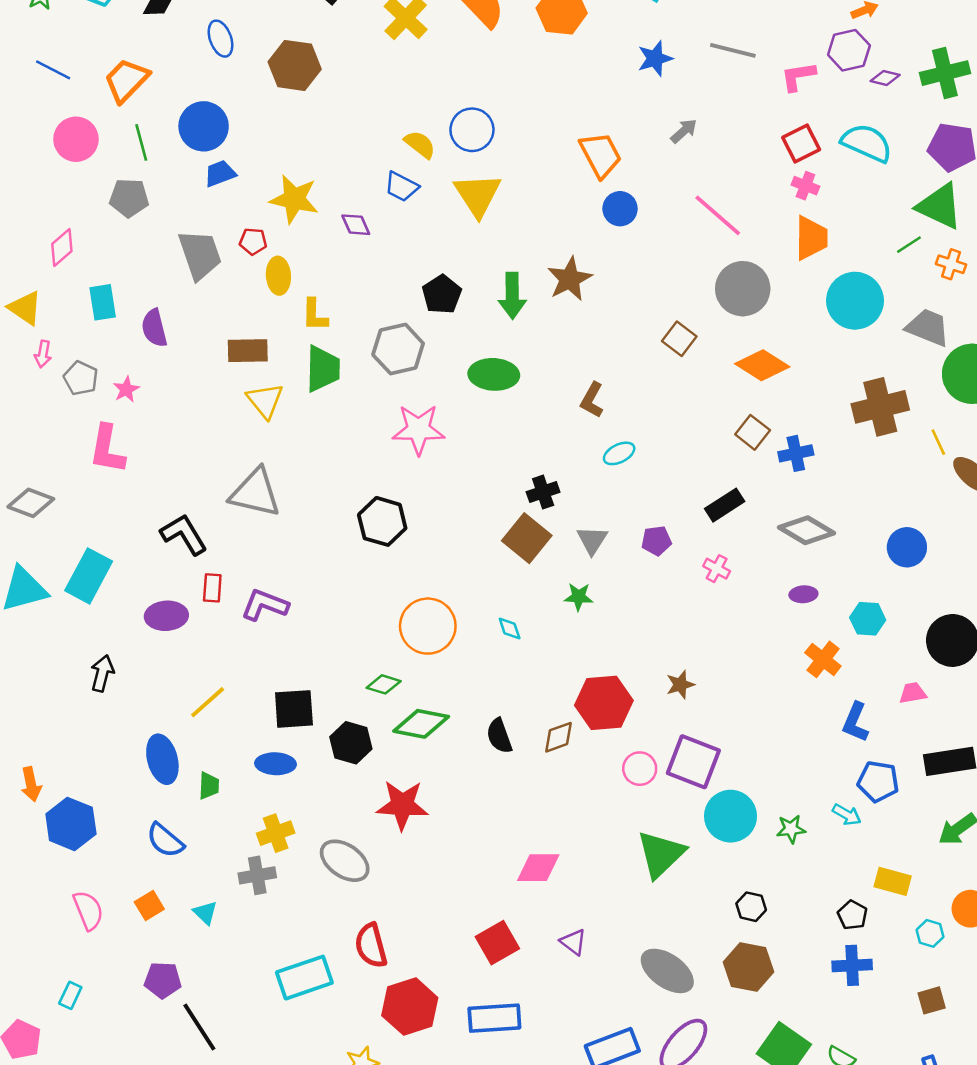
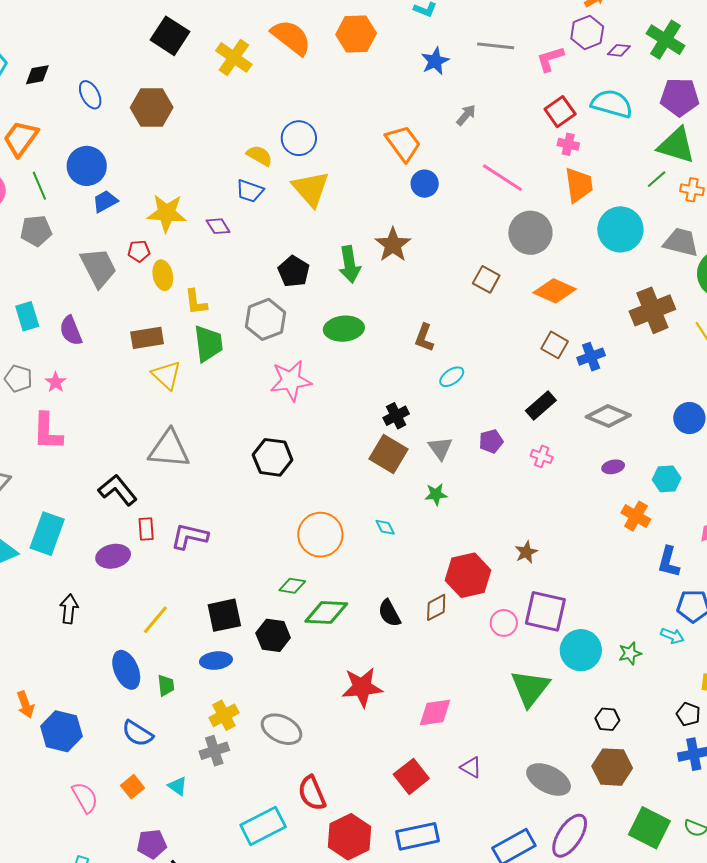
green cross: (945, 73) -> (666, 40), turned -36
red star: (402, 805) -> (362, 687), moved

